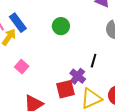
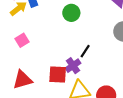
black line: (94, 61) -> (85, 51), moved

